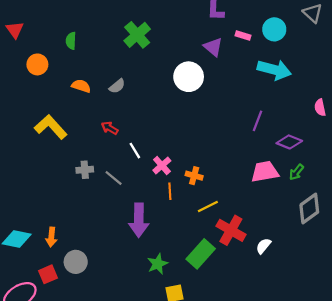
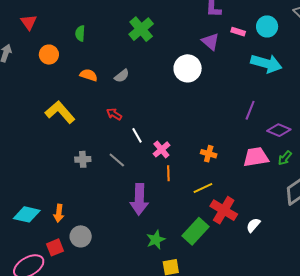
gray cross: (85, 170) -> (83, 159), moved
orange cross: (194, 176) -> (209, 154), moved

